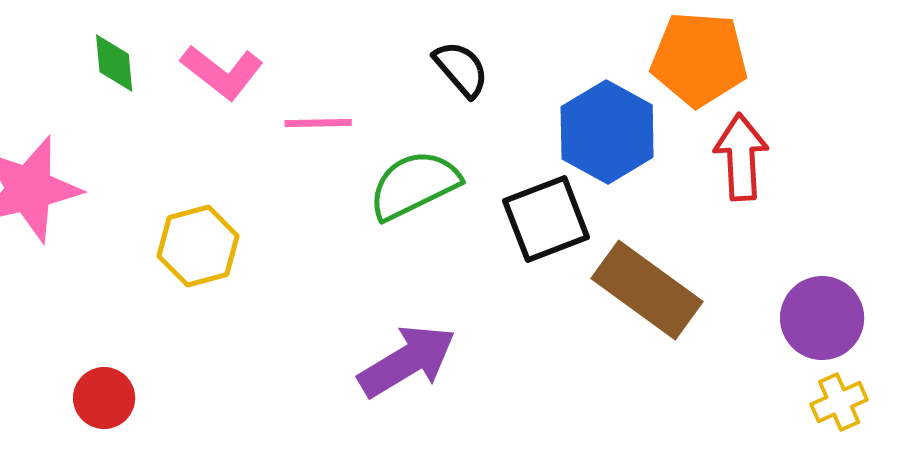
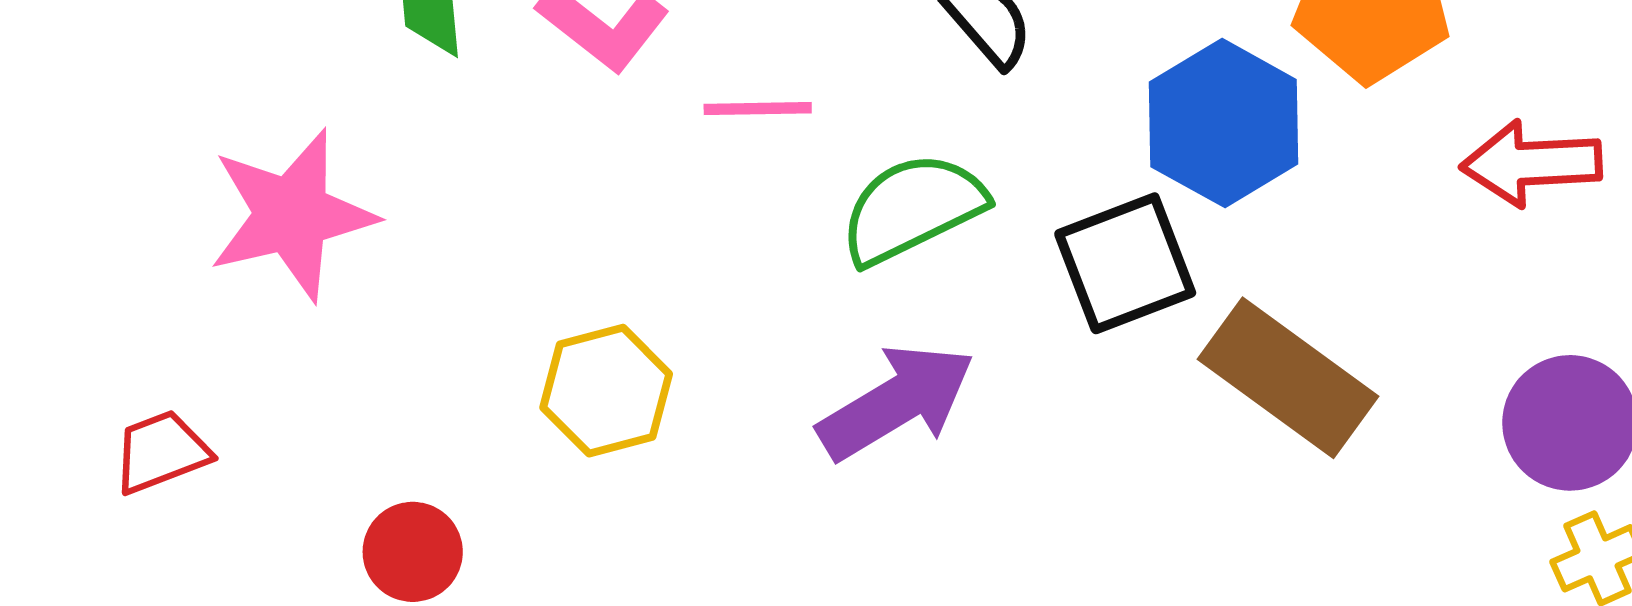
red arrow: (741, 157) -> (1531, 163), moved, turned -90
yellow hexagon: (198, 246) -> (606, 391), moved
purple arrow: (407, 361) -> (896, 402), moved

